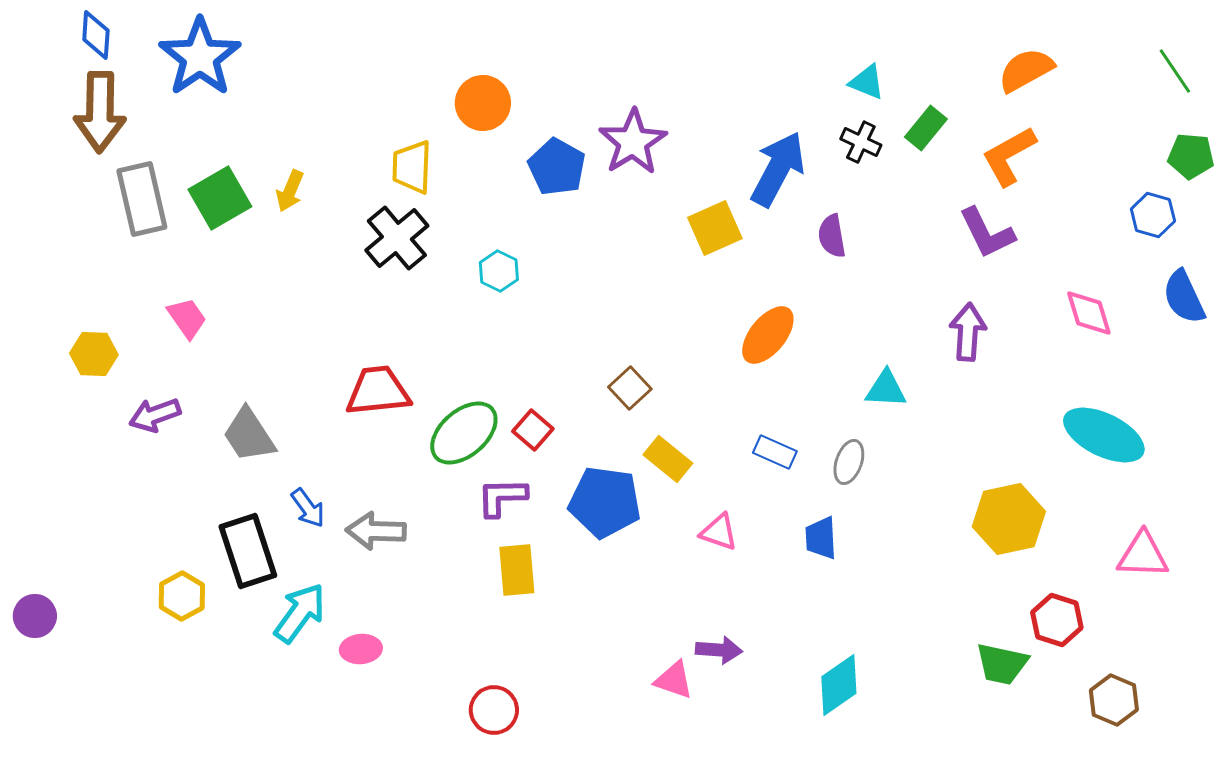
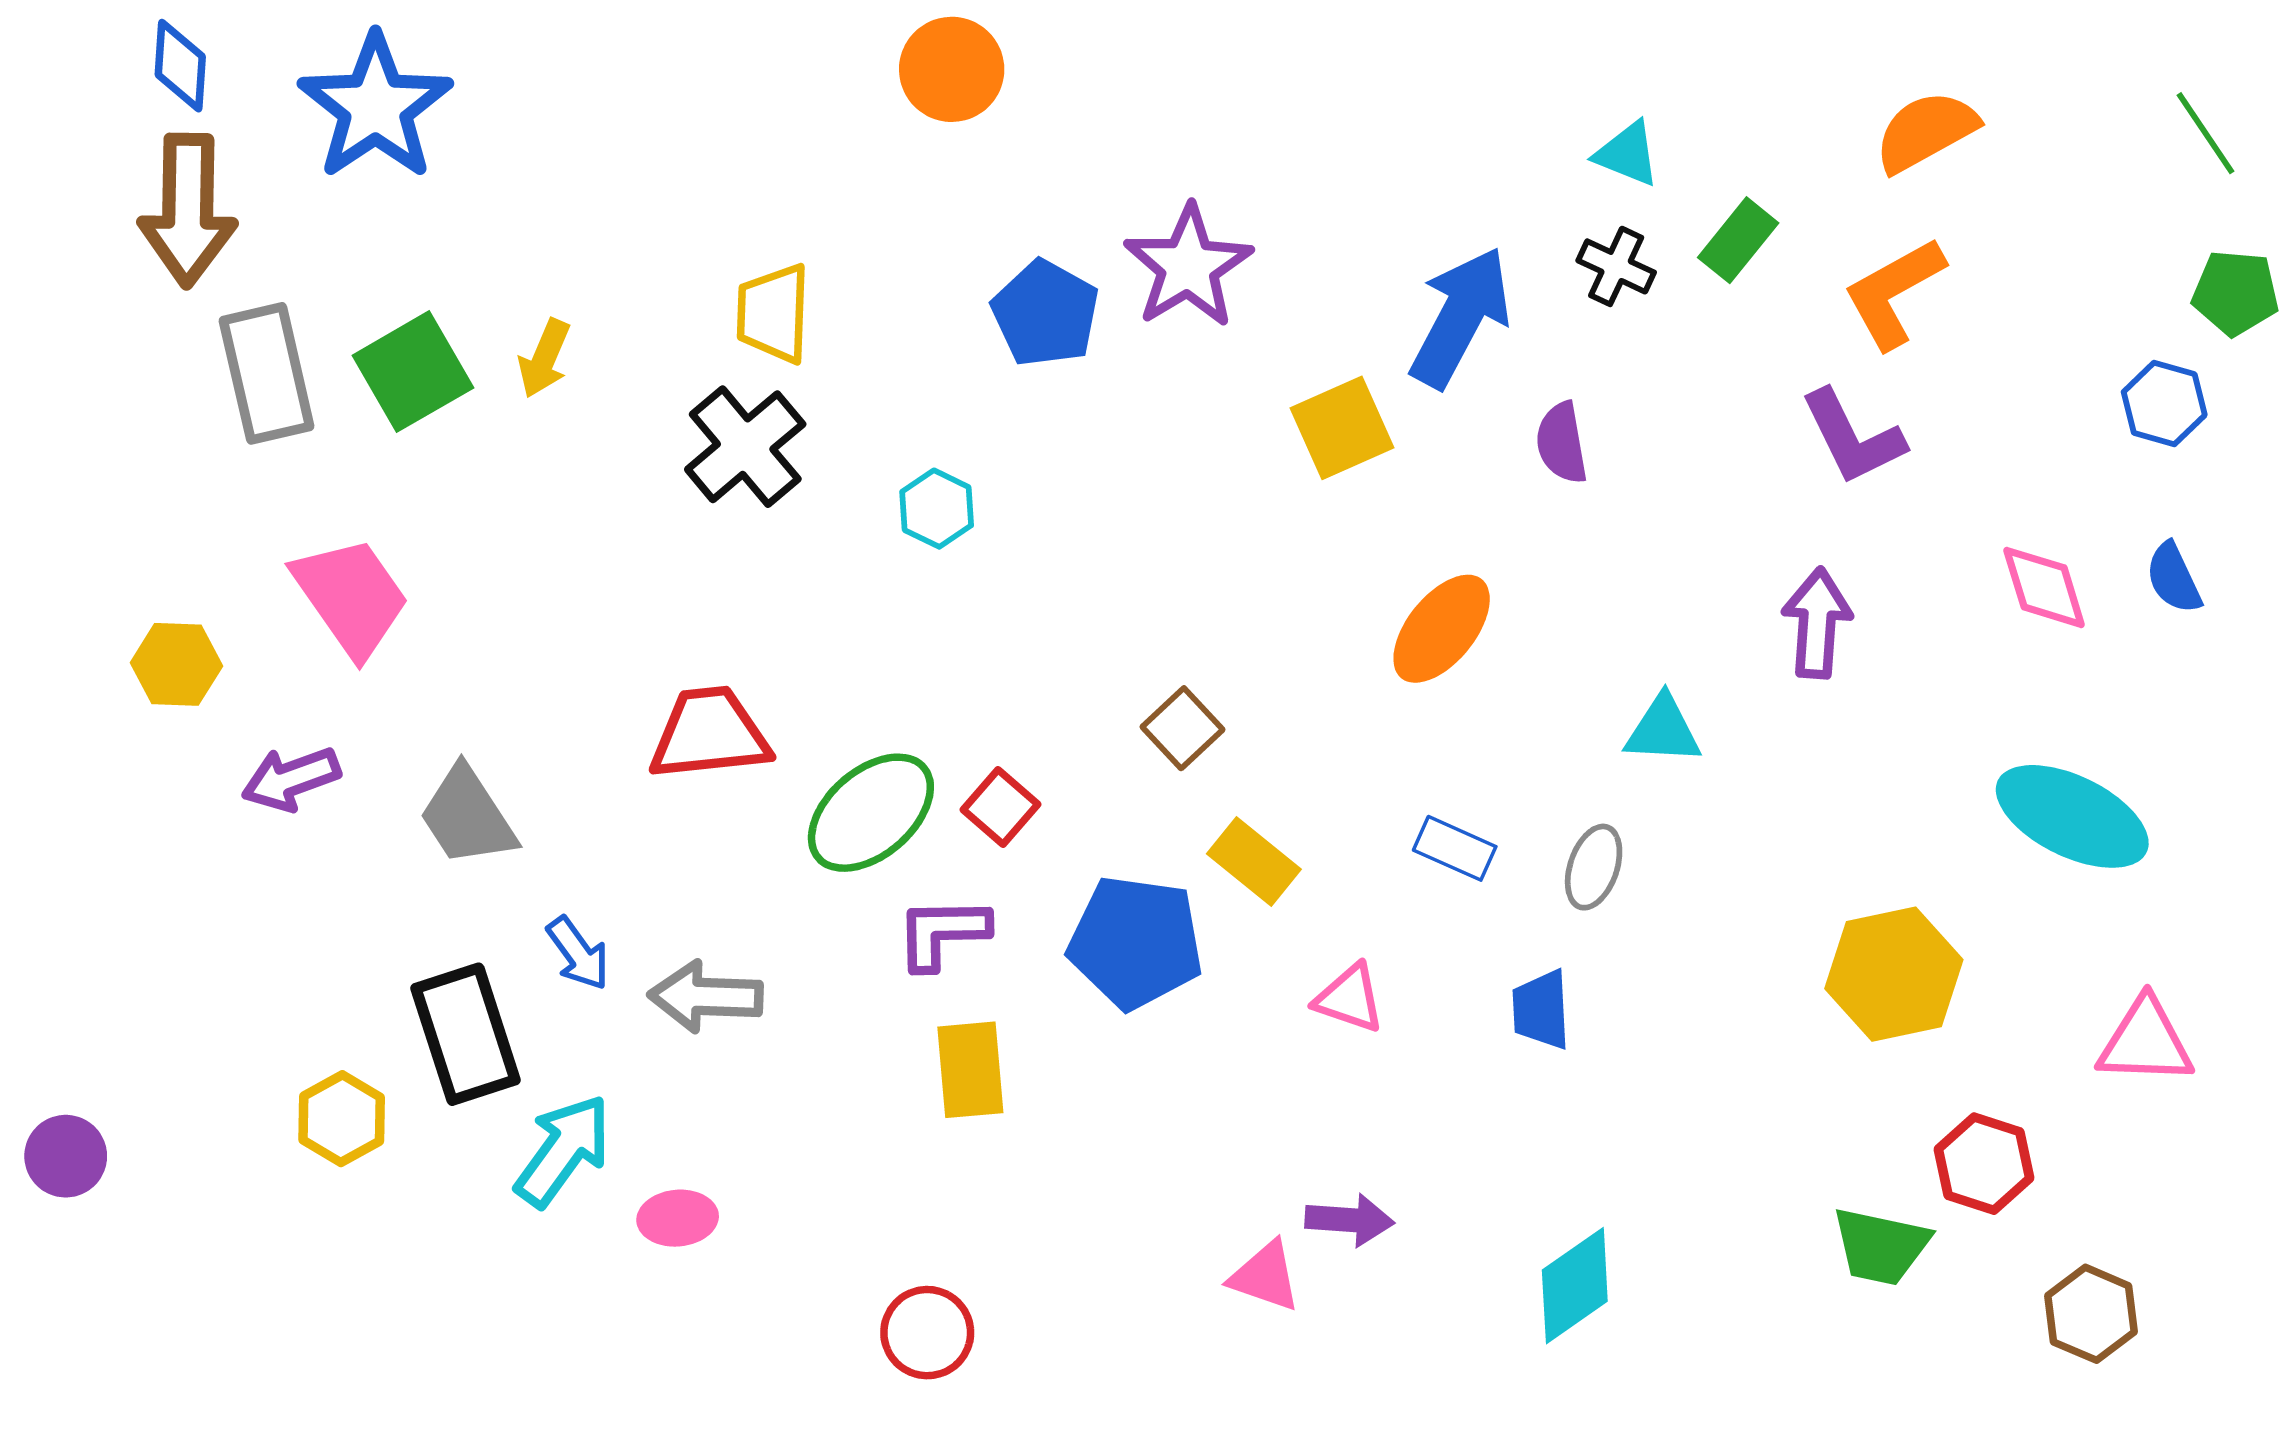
orange circle: (483, 103) -> (952, 69), moved
blue semicircle: (1184, 297) -> (2174, 578), moved, size x0.7
pink trapezoid: (187, 318) -> (351, 597), size x1.6

